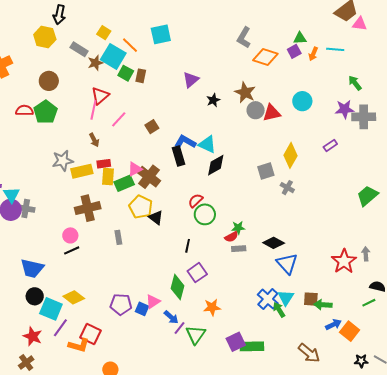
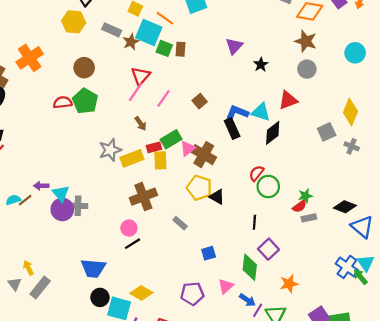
brown star: (245, 92) -> (306, 41), moved
pink line: (93, 110) -> (136, 92), turned 30
red triangle: (272, 113) -> (288, 100), moved
green rectangle: (124, 183) -> (171, 139), moved
gray rectangle: (118, 237) -> (180, 223), turned -32
blue square: (142, 309) -> (209, 253), moved, turned -32

